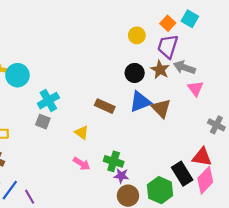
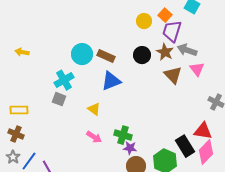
orange square: (168, 23) -> (165, 15), moved
cyan circle: (17, 75) -> (82, 54), moved
blue triangle: (140, 102) -> (111, 81), moved
brown rectangle: (105, 106) -> (106, 56), moved
brown triangle: (161, 108) -> (173, 75), moved

